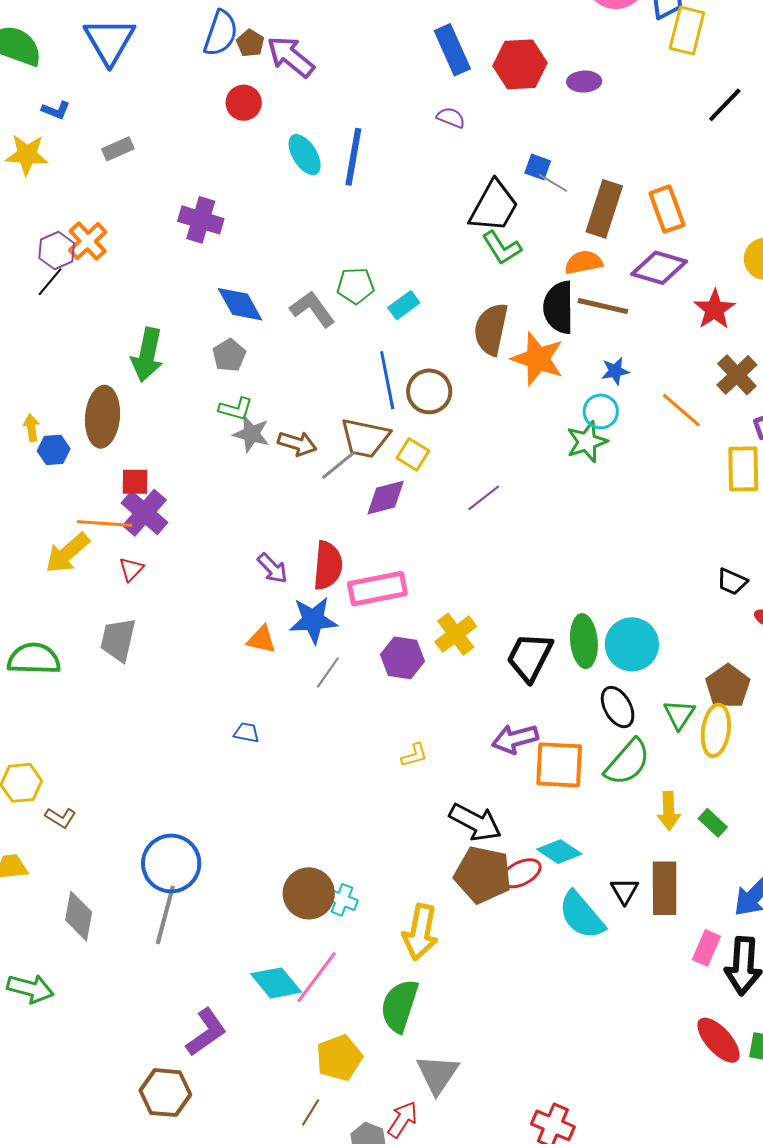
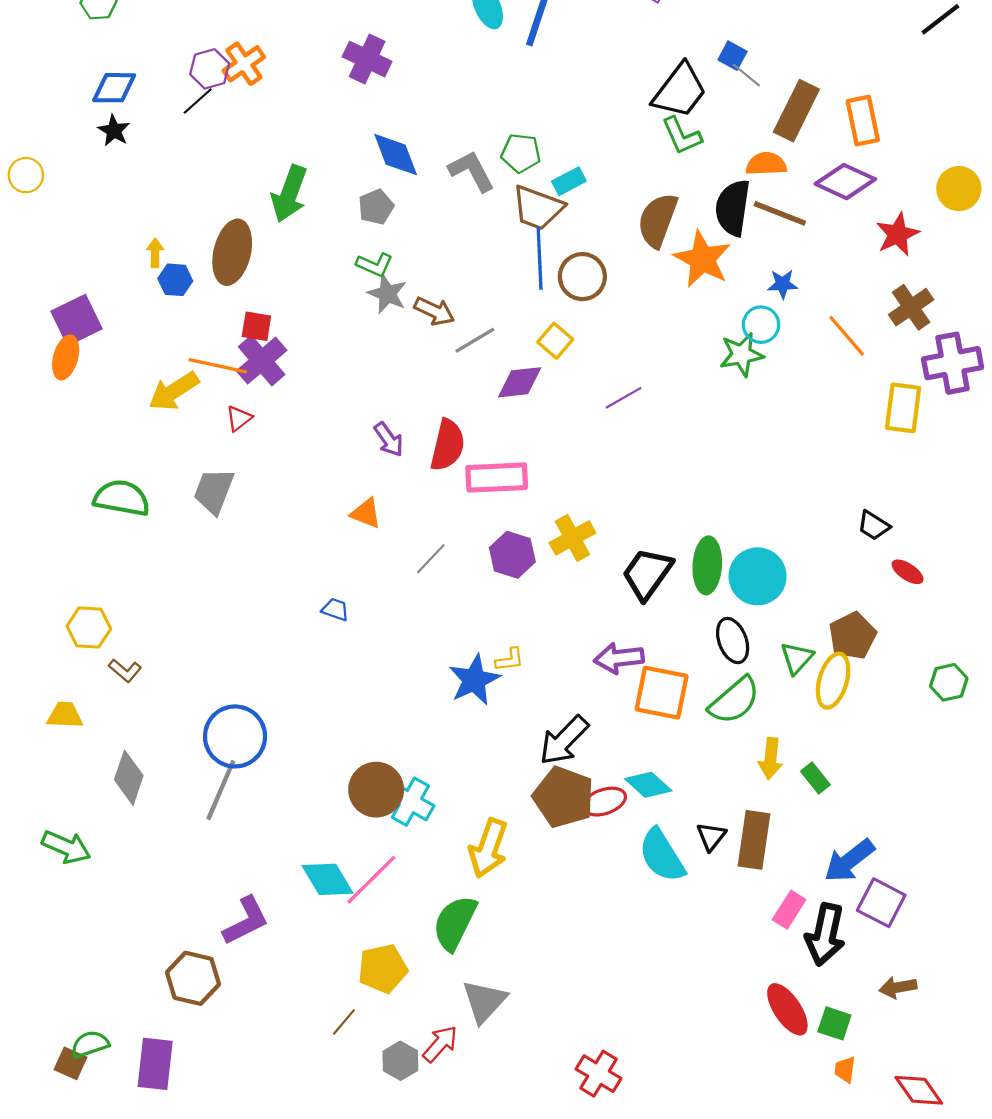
brown trapezoid: (365, 438) -> (538, 208), moved
blue star: (313, 620) -> (474, 680), moved, turned -30
black arrow: (475, 822) -> (564, 740), turned 98
cyan cross: (342, 900) -> (410, 802), size x1.4

